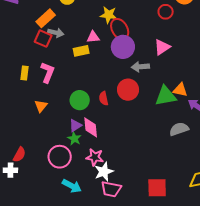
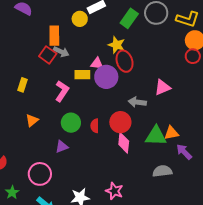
red circle: (166, 12) -> (193, 56), moved
orange rectangle: (46, 18) -> (54, 36), turned -60
purple circle: (123, 47) -> (106, 77), moved
pink L-shape: (48, 72) -> (62, 91), moved
orange triangle: (180, 90) -> (171, 133), turned -35
pink diamond: (91, 127) -> (124, 143), moved
green star: (74, 139) -> (12, 192), moved
pink star: (95, 157) -> (114, 191), moved

